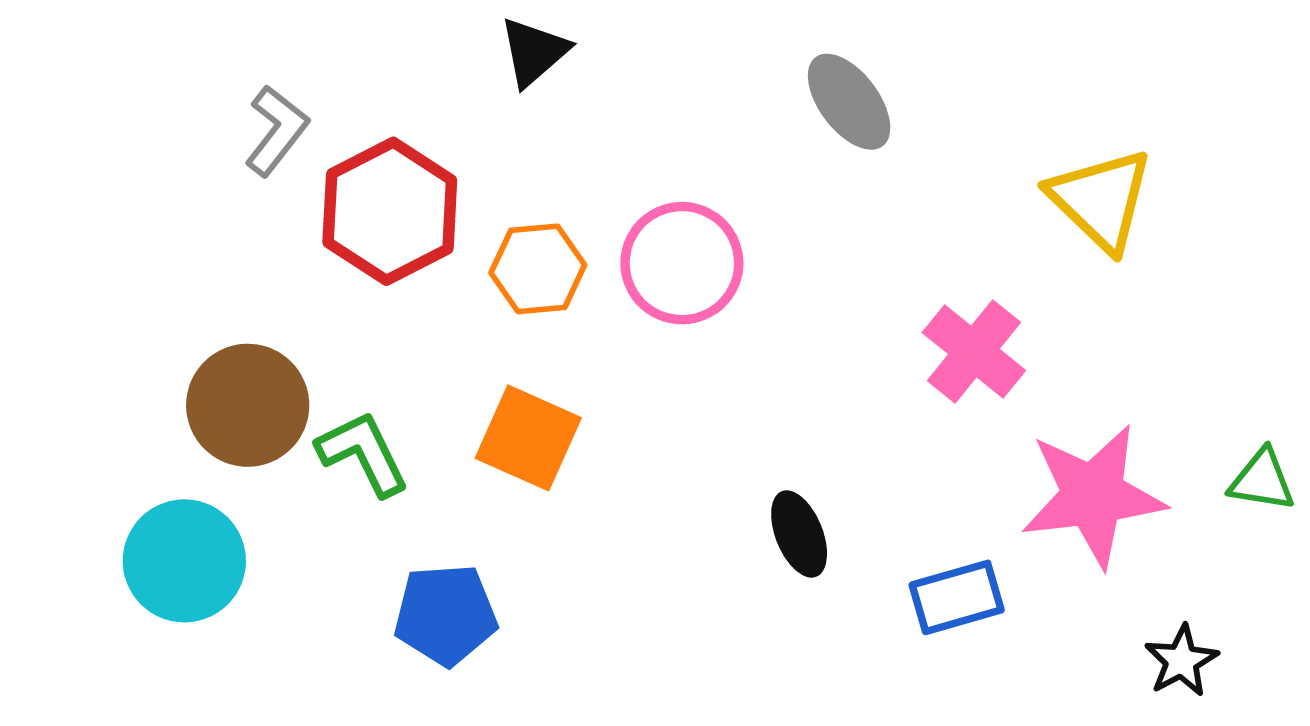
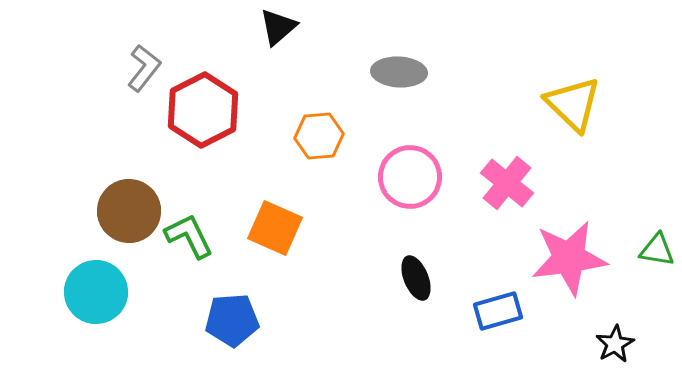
gray ellipse: (849, 102) -> (399, 72), moved, turned -50
pink circle: (682, 263) -> (410, 177), moved
orange hexagon: (538, 269) -> (319, 136), moved

